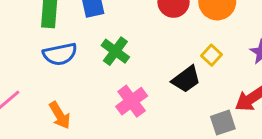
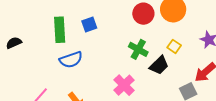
green cross: (115, 51) -> (138, 49), moved

